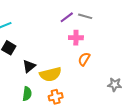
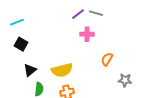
orange semicircle: (84, 59) -> (107, 59), moved
black triangle: (29, 66) -> (30, 70), moved

